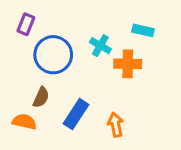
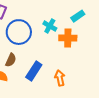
cyan rectangle: (143, 30) -> (78, 16), turned -48

